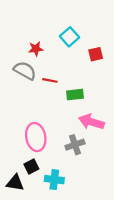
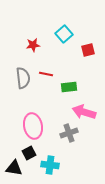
gray semicircle: (25, 71) -> (23, 78), moved, turned 55

